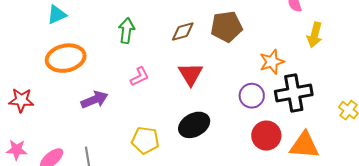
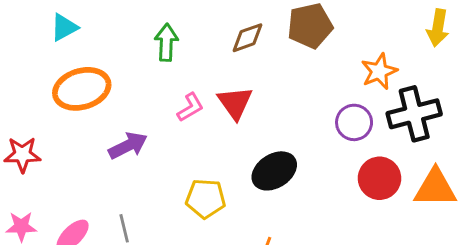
red triangle: (191, 74) -> (235, 103), moved

